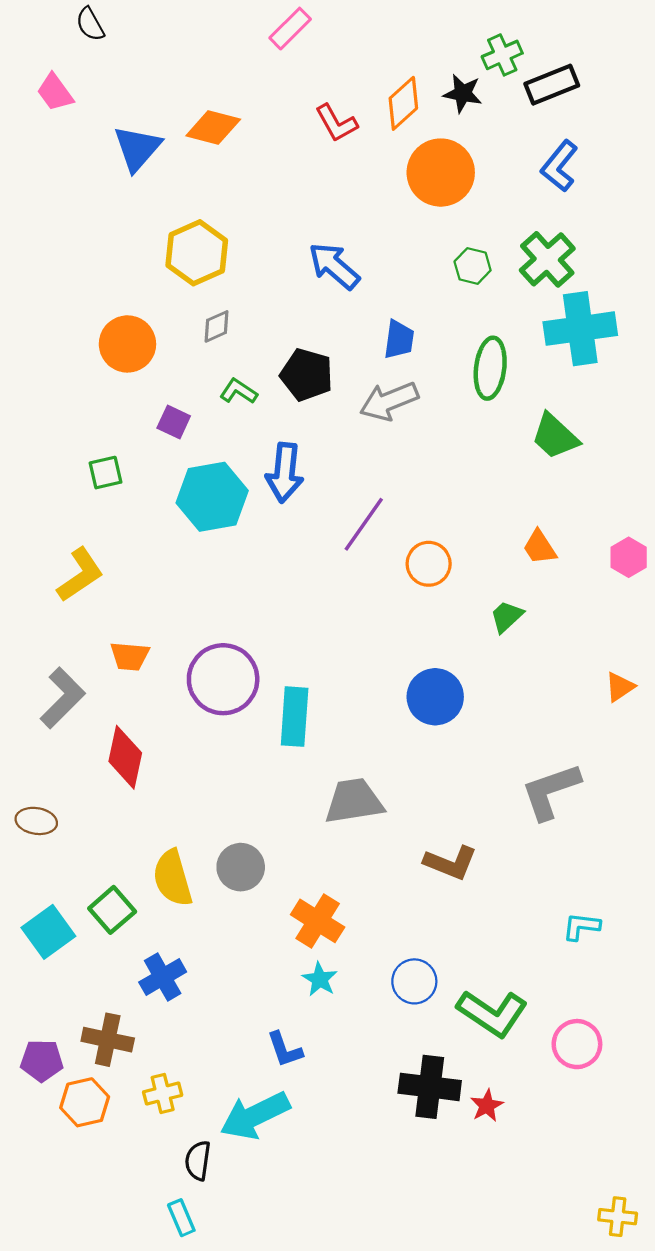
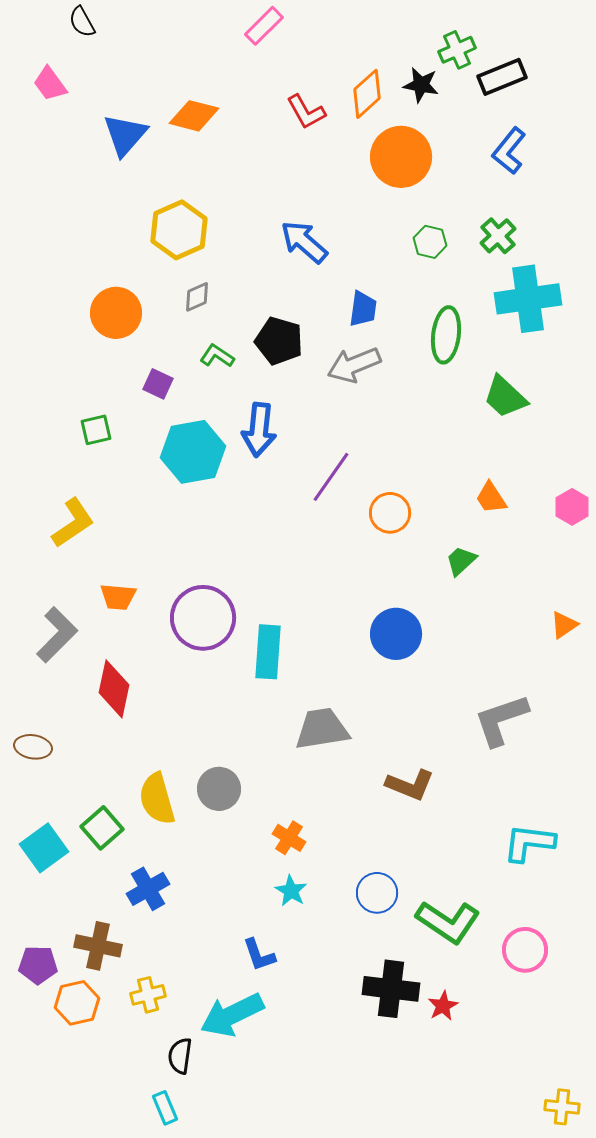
green cross: (547, 259) -> (498, 236), size x0.7
orange cross: (318, 921) -> (289, 838), size x0.7
cyan L-shape: (581, 926) -> (529, 843), size x1.5

